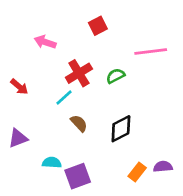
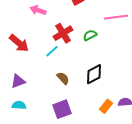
red arrow: (19, 87) -> (19, 43), size x1.5
brown semicircle: (79, 123) -> (63, 78), moved
cyan semicircle: (52, 163) -> (19, 105), moved

